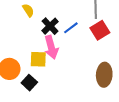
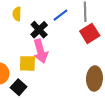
yellow semicircle: (28, 10) -> (17, 14), turned -144
blue line: (71, 28) -> (61, 15), moved

